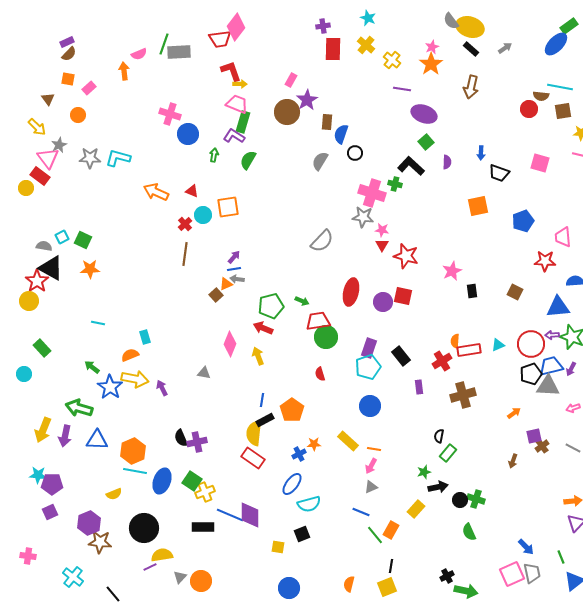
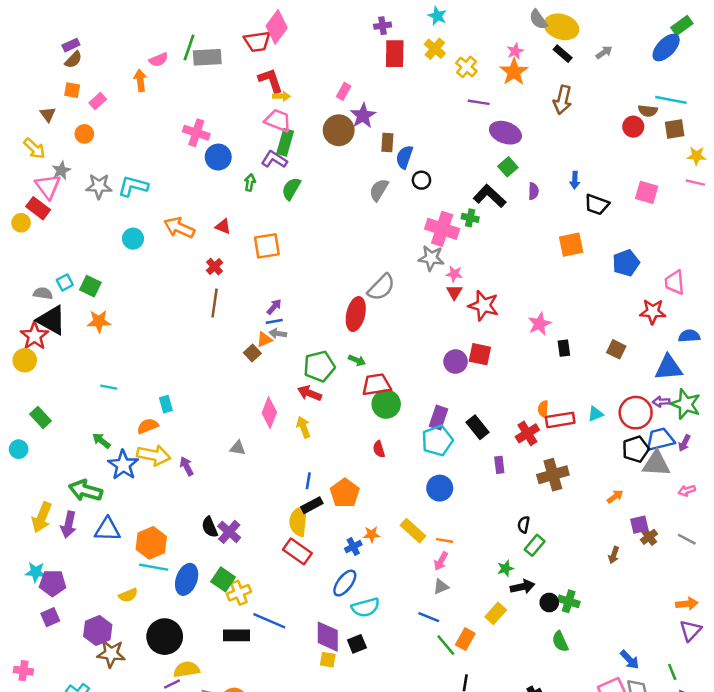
cyan circle: (203, 215) -> (133, 239), moved
red ellipse: (351, 292) -> (356, 314), moved
purple cross: (197, 442) -> (229, 532), turned -36
purple diamond: (250, 515) -> (328, 637), moved

